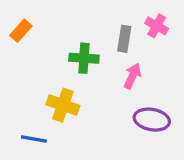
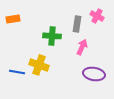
orange rectangle: (21, 31) -> (13, 19), turned 40
blue line: (34, 139) -> (17, 72), moved

